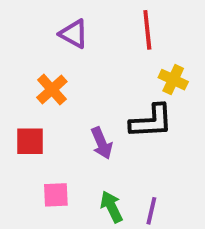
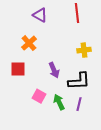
yellow cross: (173, 80) -> (84, 50), moved, turned -32
black L-shape: (151, 121) -> (79, 81), moved
pink square: (56, 195) -> (39, 96), moved, turned 32

